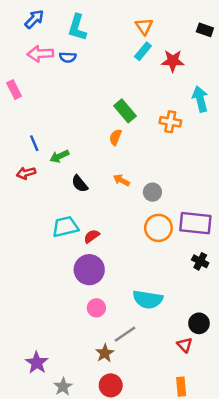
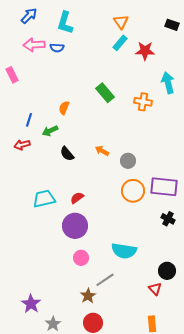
orange semicircle: (115, 137) -> (64, 108), moved
blue line: (34, 143) -> (29, 120), turned 40
cyan trapezoid: (65, 227) -> (44, 199), moved

